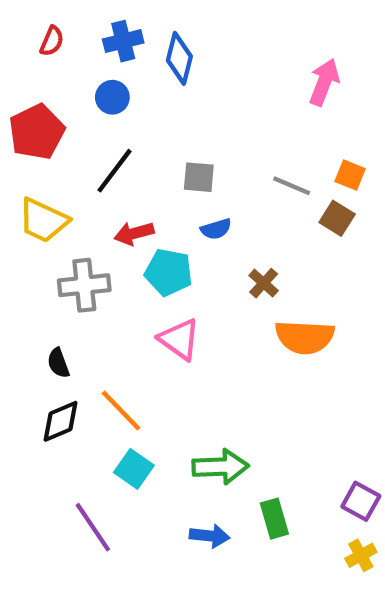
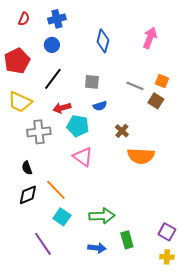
blue diamond: (179, 58) -> (103, 41), moved
yellow cross: (361, 555) -> (167, 257), turned 32

